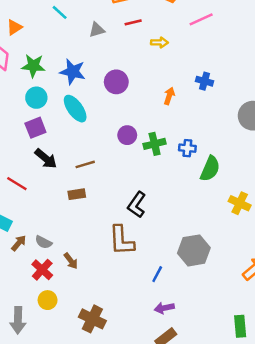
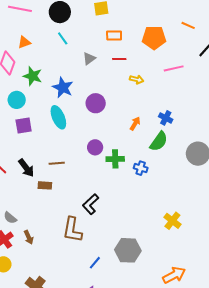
gray triangle: (97, 30) -> (89, 59), turned -32
cyan circle: (36, 98) -> (17, 100), moved
black arrow: (46, 159) -> (26, 168), moved
green semicircle: (210, 169) -> (159, 141), moved

